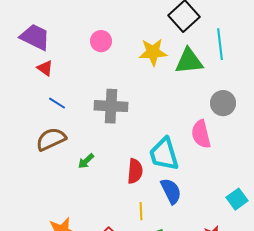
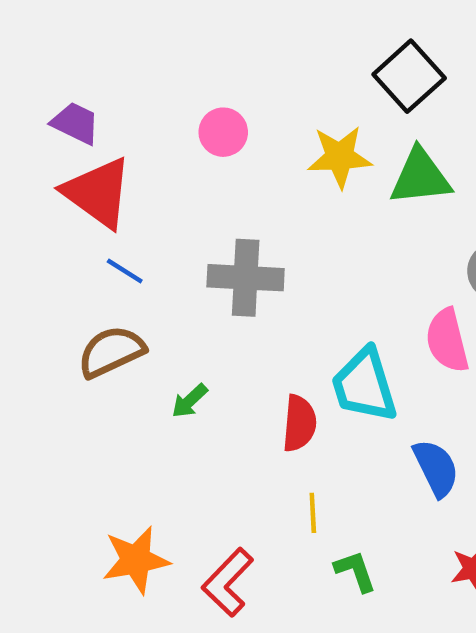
purple trapezoid: (35, 37) -> (75, 123), size x0.7
red triangle: (45, 68) -> (98, 193), size x2.0
blue semicircle: (171, 191) -> (436, 468), moved

